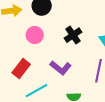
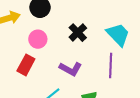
red rectangle: (21, 69) -> (26, 65), moved

